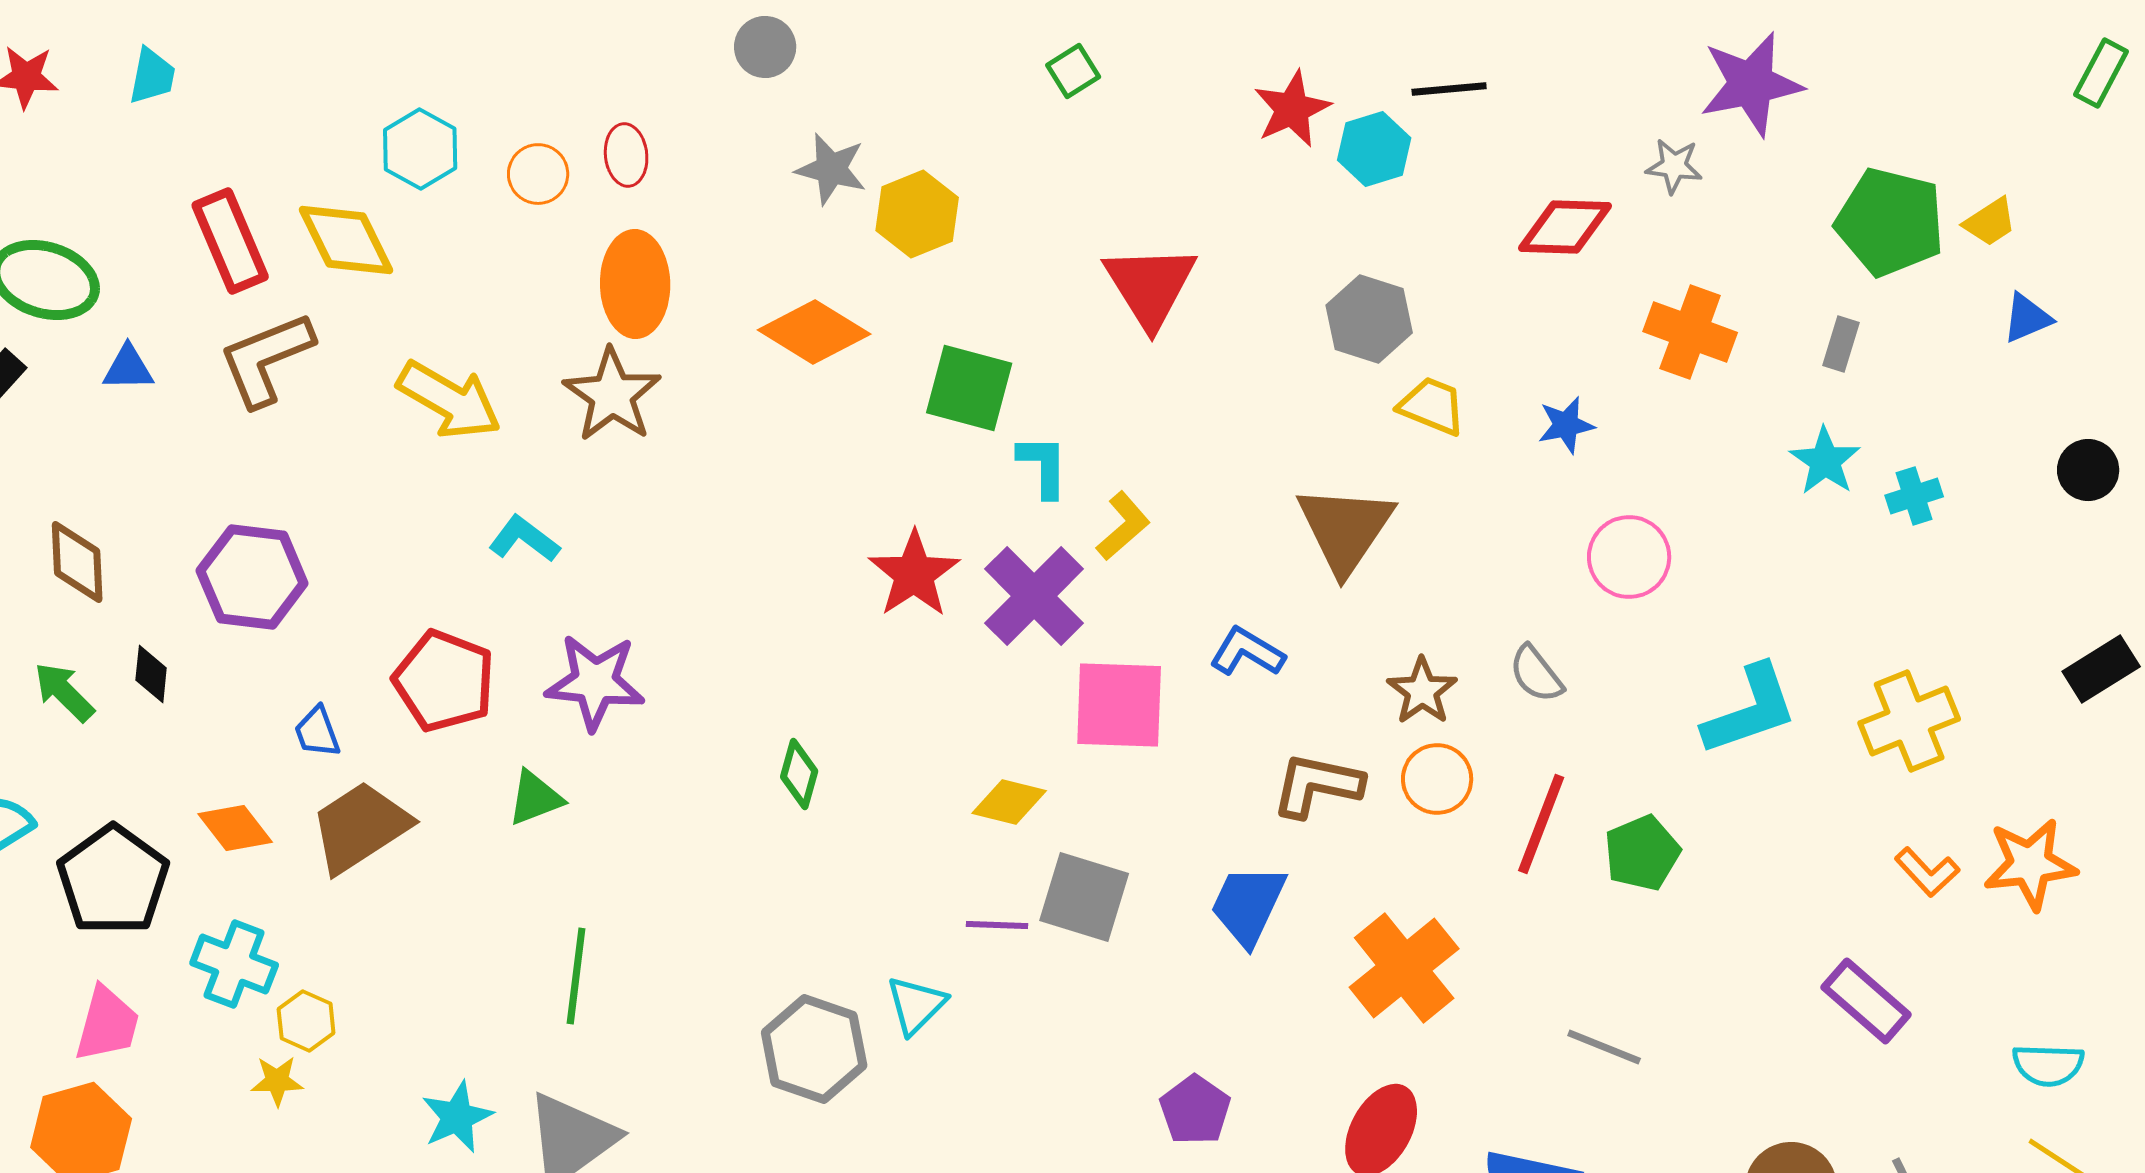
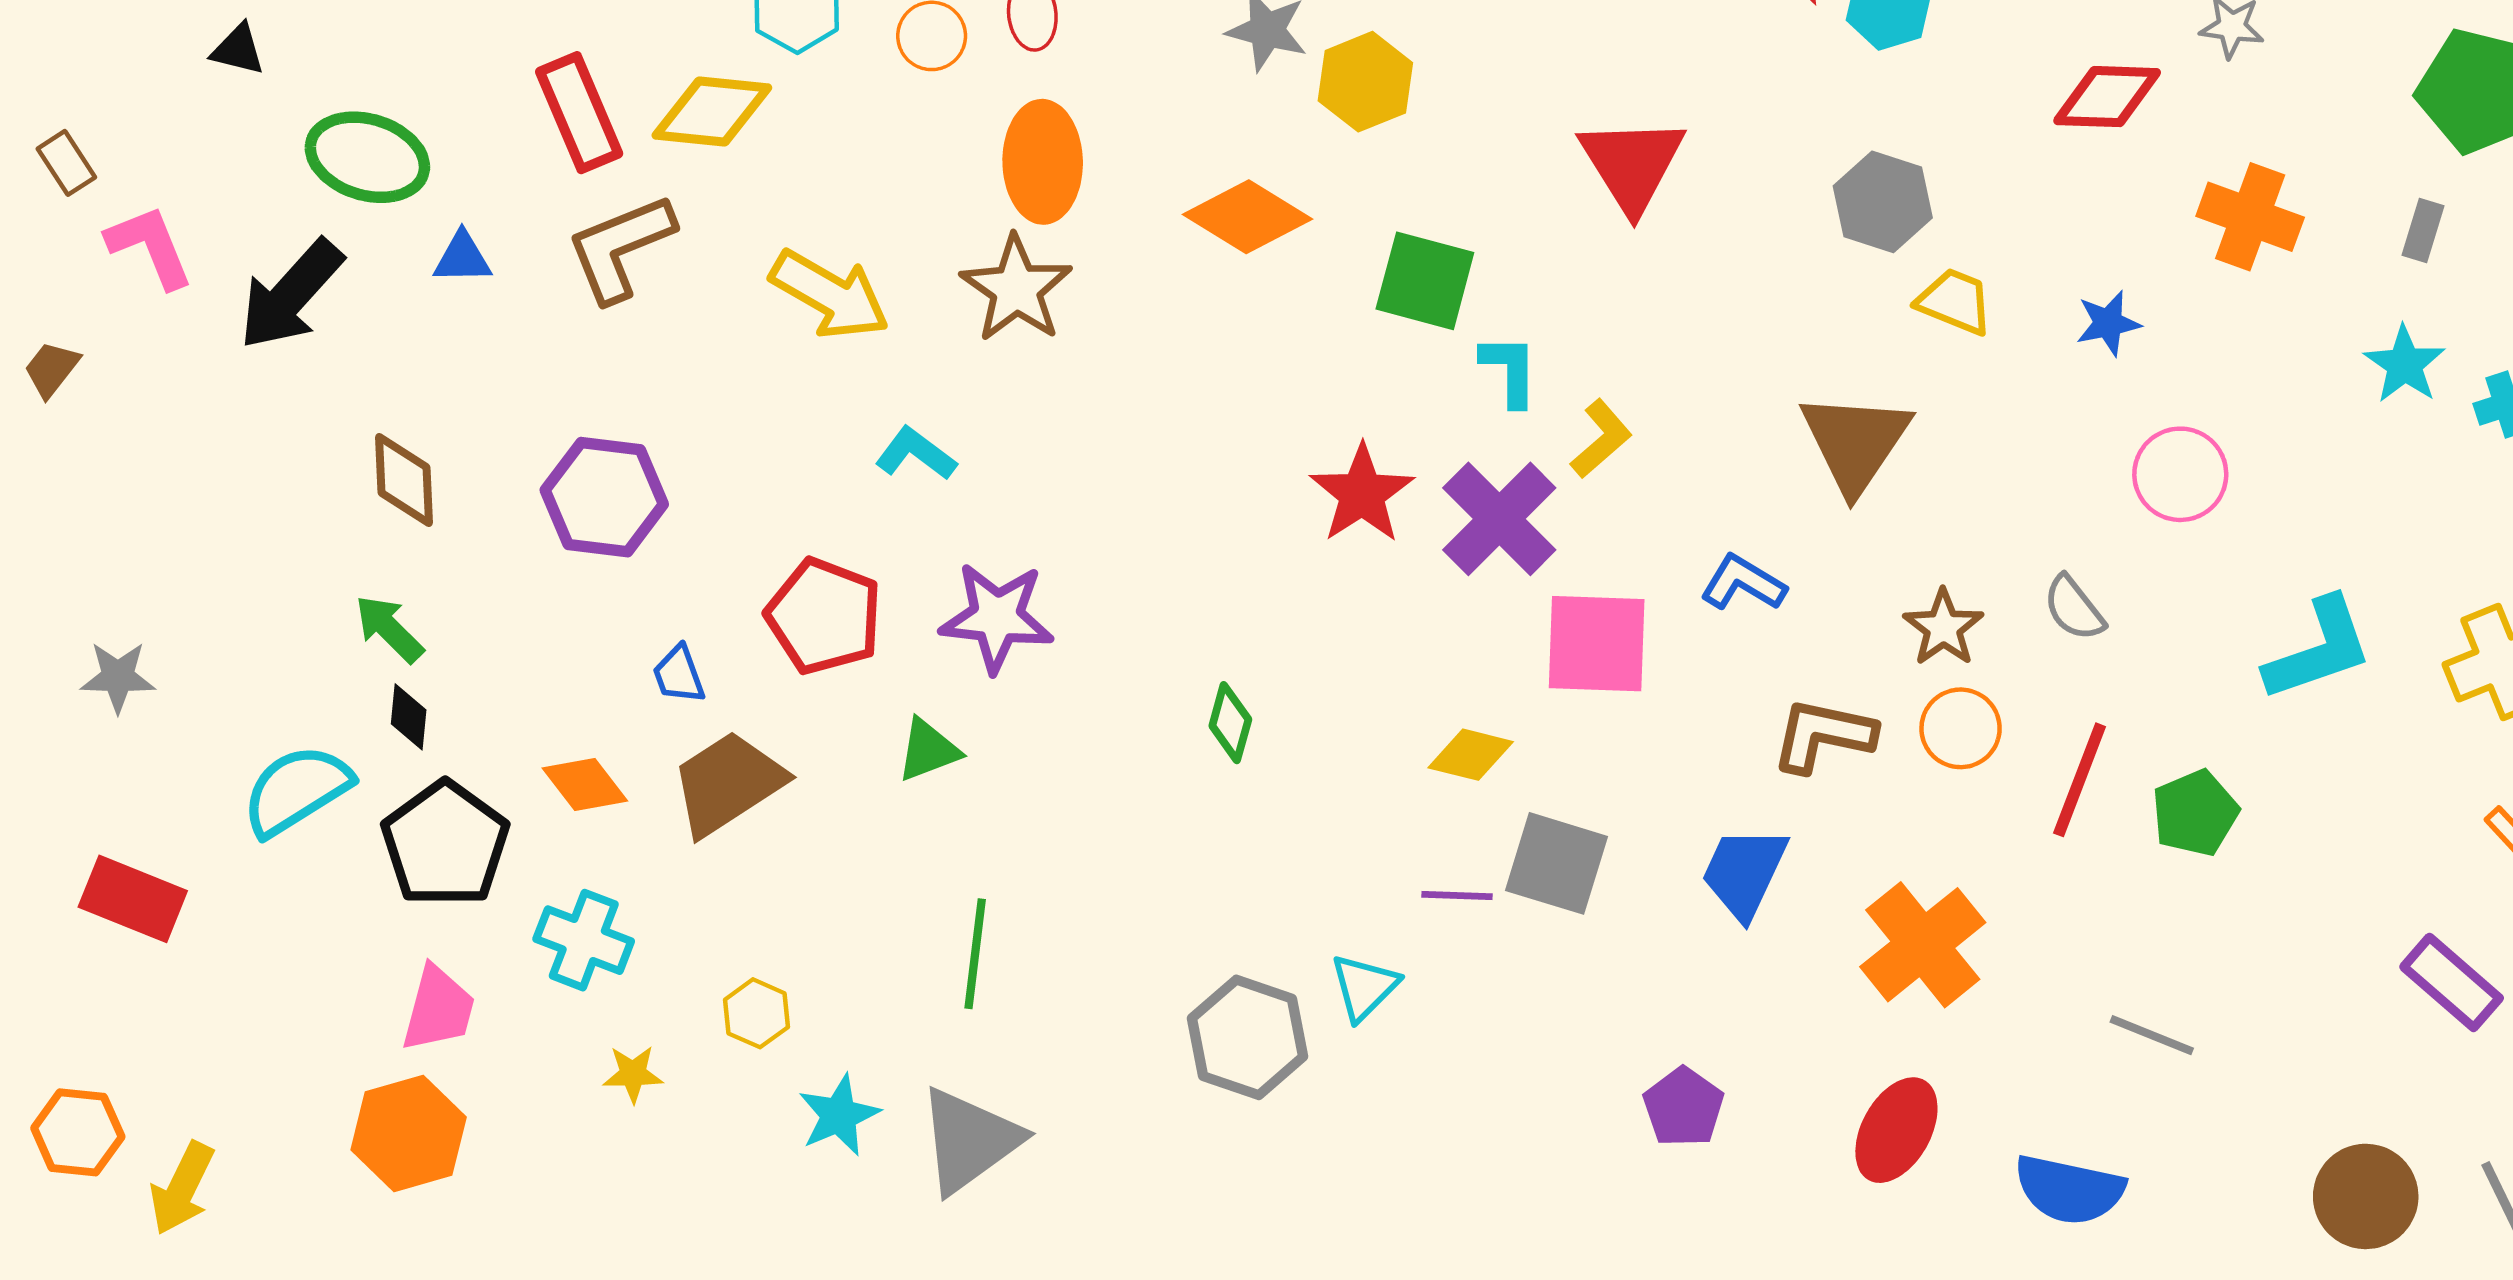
yellow diamond: (346, 240) -> (712, 111), turned -58
black diamond: (151, 674) -> (409, 717), moved
yellow hexagon: (306, 1021) -> (757, 1013), moved

